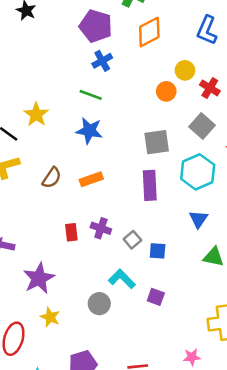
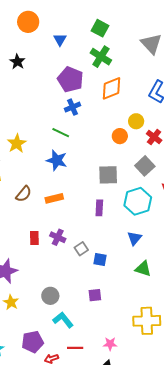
purple rectangle: (150, 185) -> (99, 208), size x0.7
cyan L-shape: (122, 279) -> (63, 320), moved
purple square: (156, 297) -> (95, 295), turned -32
pink star: (192, 357) -> (110, 344), moved

